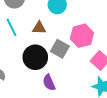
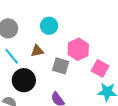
black circle: (35, 57) -> (24, 80), moved

